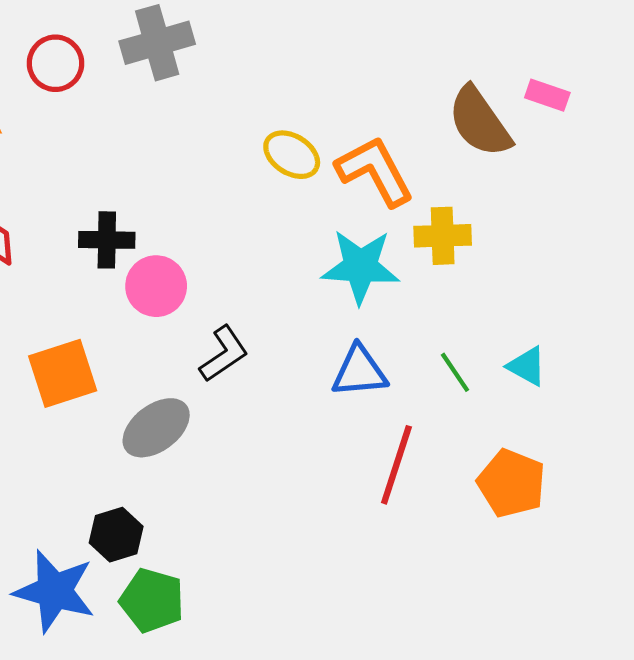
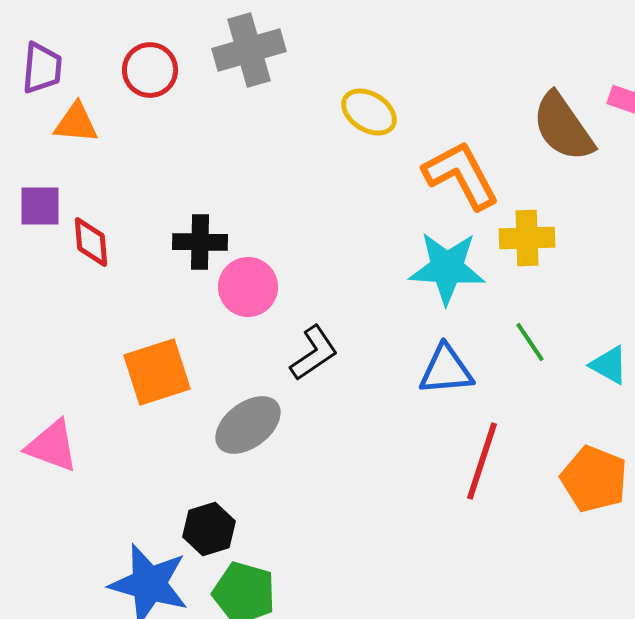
yellow ellipse: (292, 155) -> (369, 112), moved
green line: (455, 372) -> (530, 342), moved

